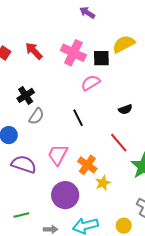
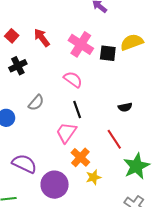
pink semicircle: (91, 83) -> (73, 79), moved, turned 60
black cross: (26, 95) -> (18, 66), moved
pink trapezoid: (58, 155) -> (66, 132), moved
purple semicircle: (24, 164) -> (24, 164), moved

